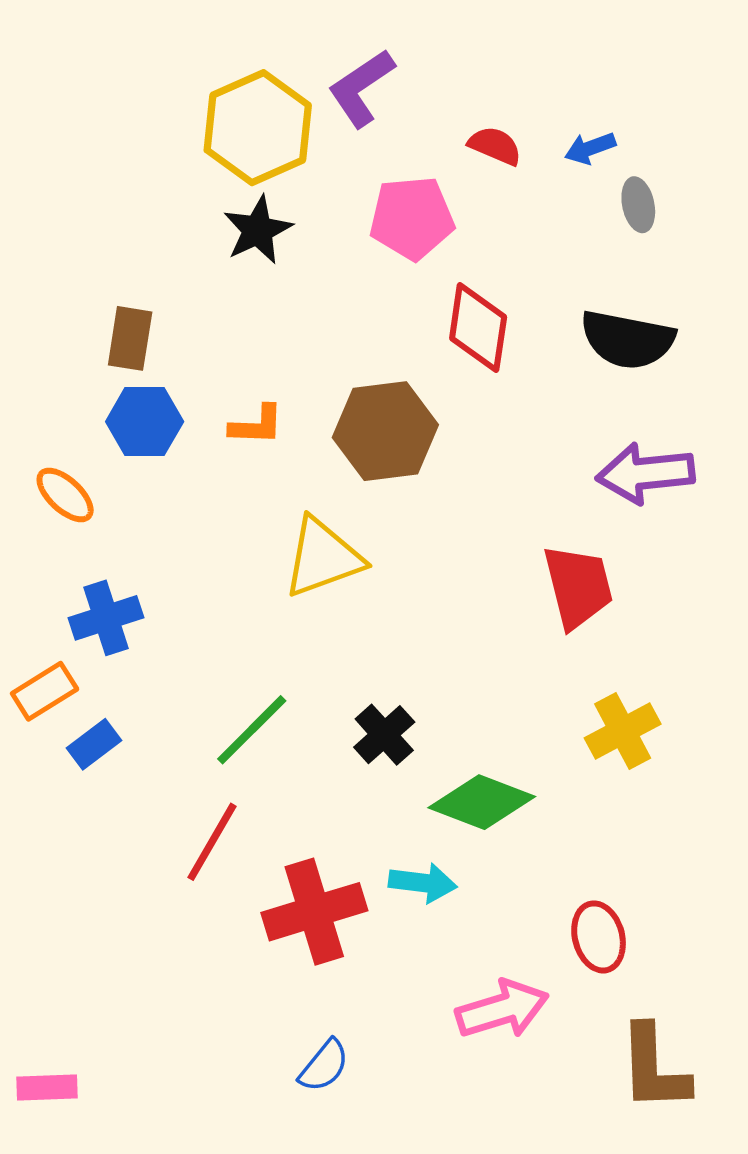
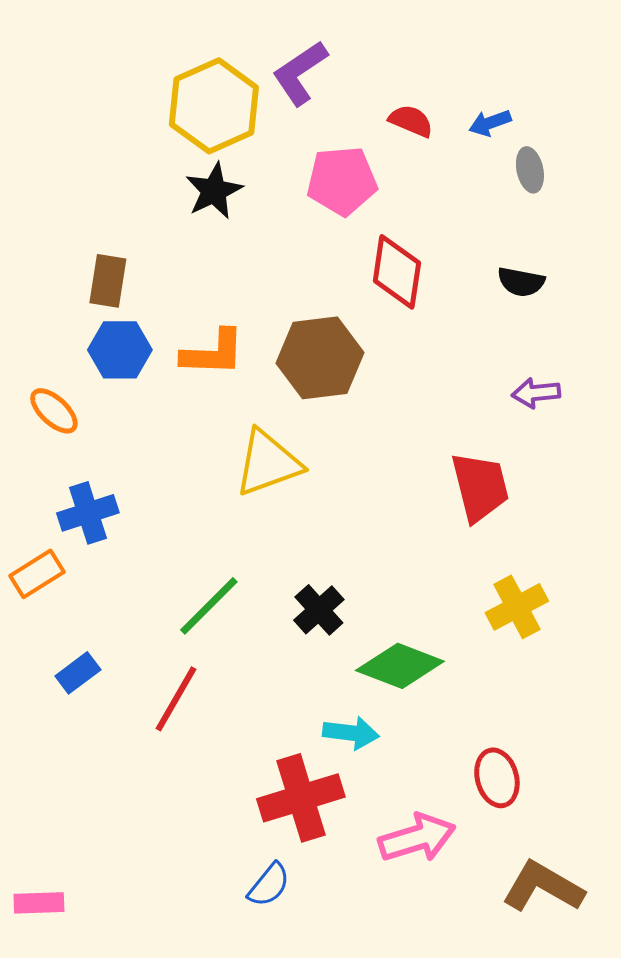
black semicircle: (627, 340) -> (521, 282), size x0.6
orange L-shape: (257, 425) -> (213, 353), size x1.4
purple arrow: (646, 473) -> (536, 393), size x0.6
blue rectangle: (94, 744) -> (78, 673), moved
red cross: (314, 912) -> (301, 798), moved
brown L-shape: (654, 1068) -> (543, 887), turned 122

